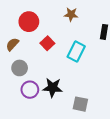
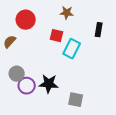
red square: (47, 43) -> (57, 36), moved, turned -32
gray circle: (20, 68) -> (17, 74), moved

